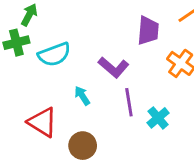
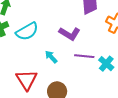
purple line: (129, 102) -> (84, 56), turned -66
red triangle: (42, 122) -> (27, 80), turned 35

